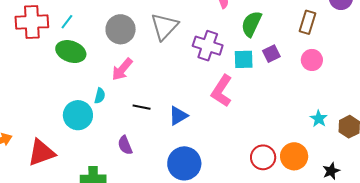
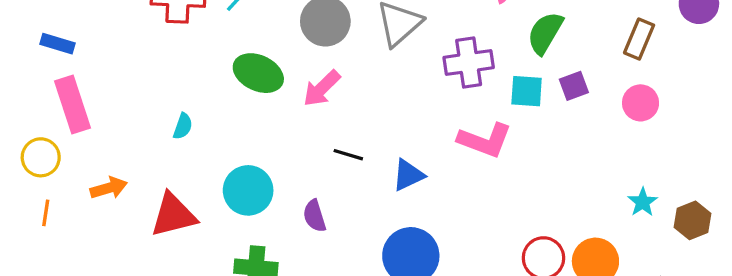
purple cross: (208, 46) -> (469, 63), turned -32
green ellipse: (71, 52) -> (258, 73), moved
pink L-shape: (222, 91) -> (485, 140), turned -108
cyan semicircle: (100, 96) -> (183, 126), moved
cyan circle: (78, 115) -> (248, 190), moved

